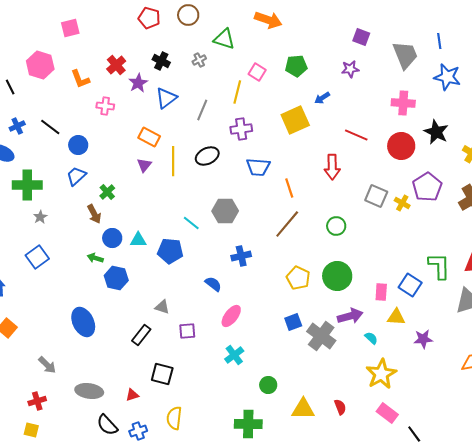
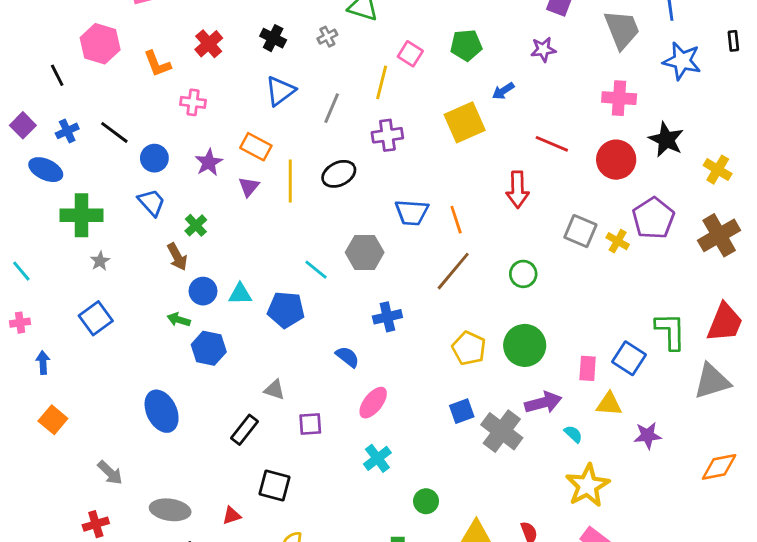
purple star: (138, 83) -> (209, 162), moved
blue trapezoid: (258, 167) -> (412, 212), moved
blue trapezoid: (76, 176) -> (152, 202), turned 90

